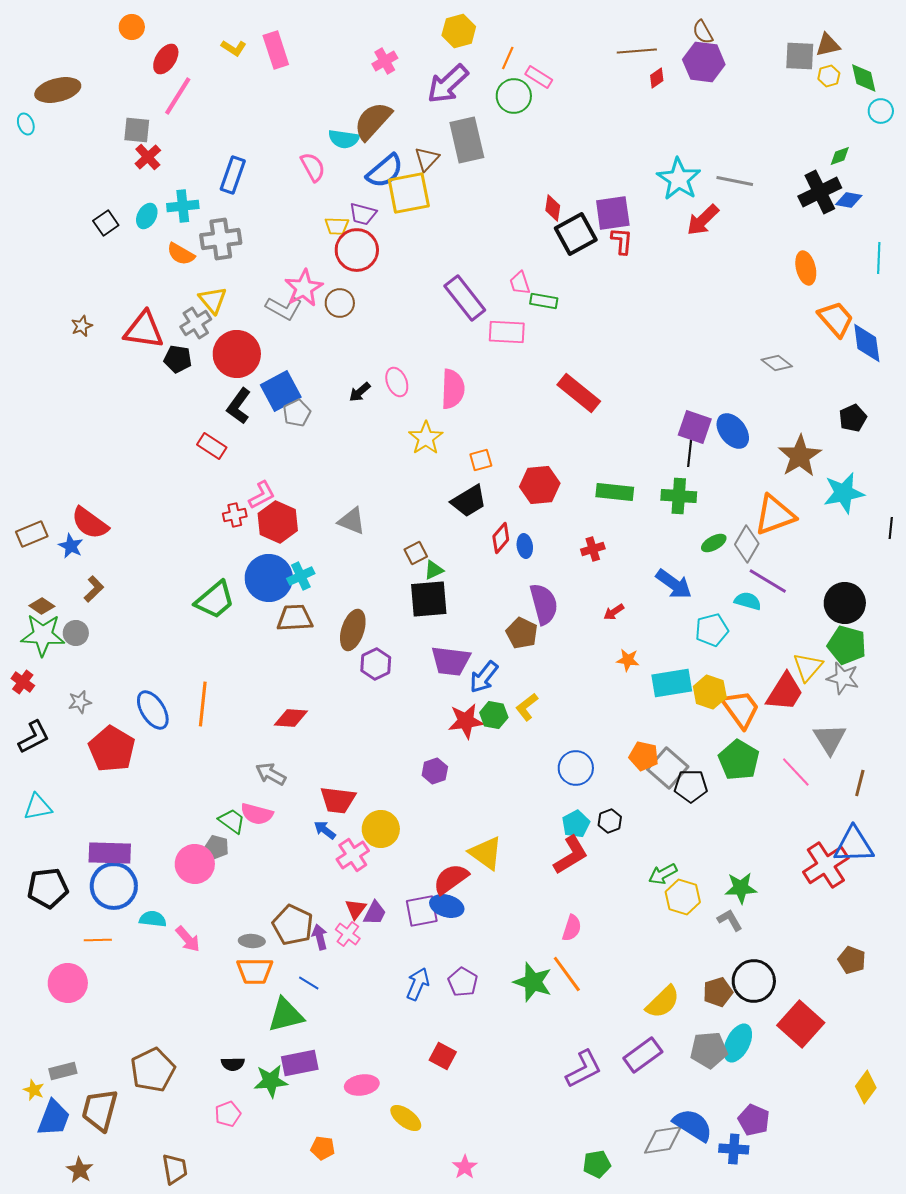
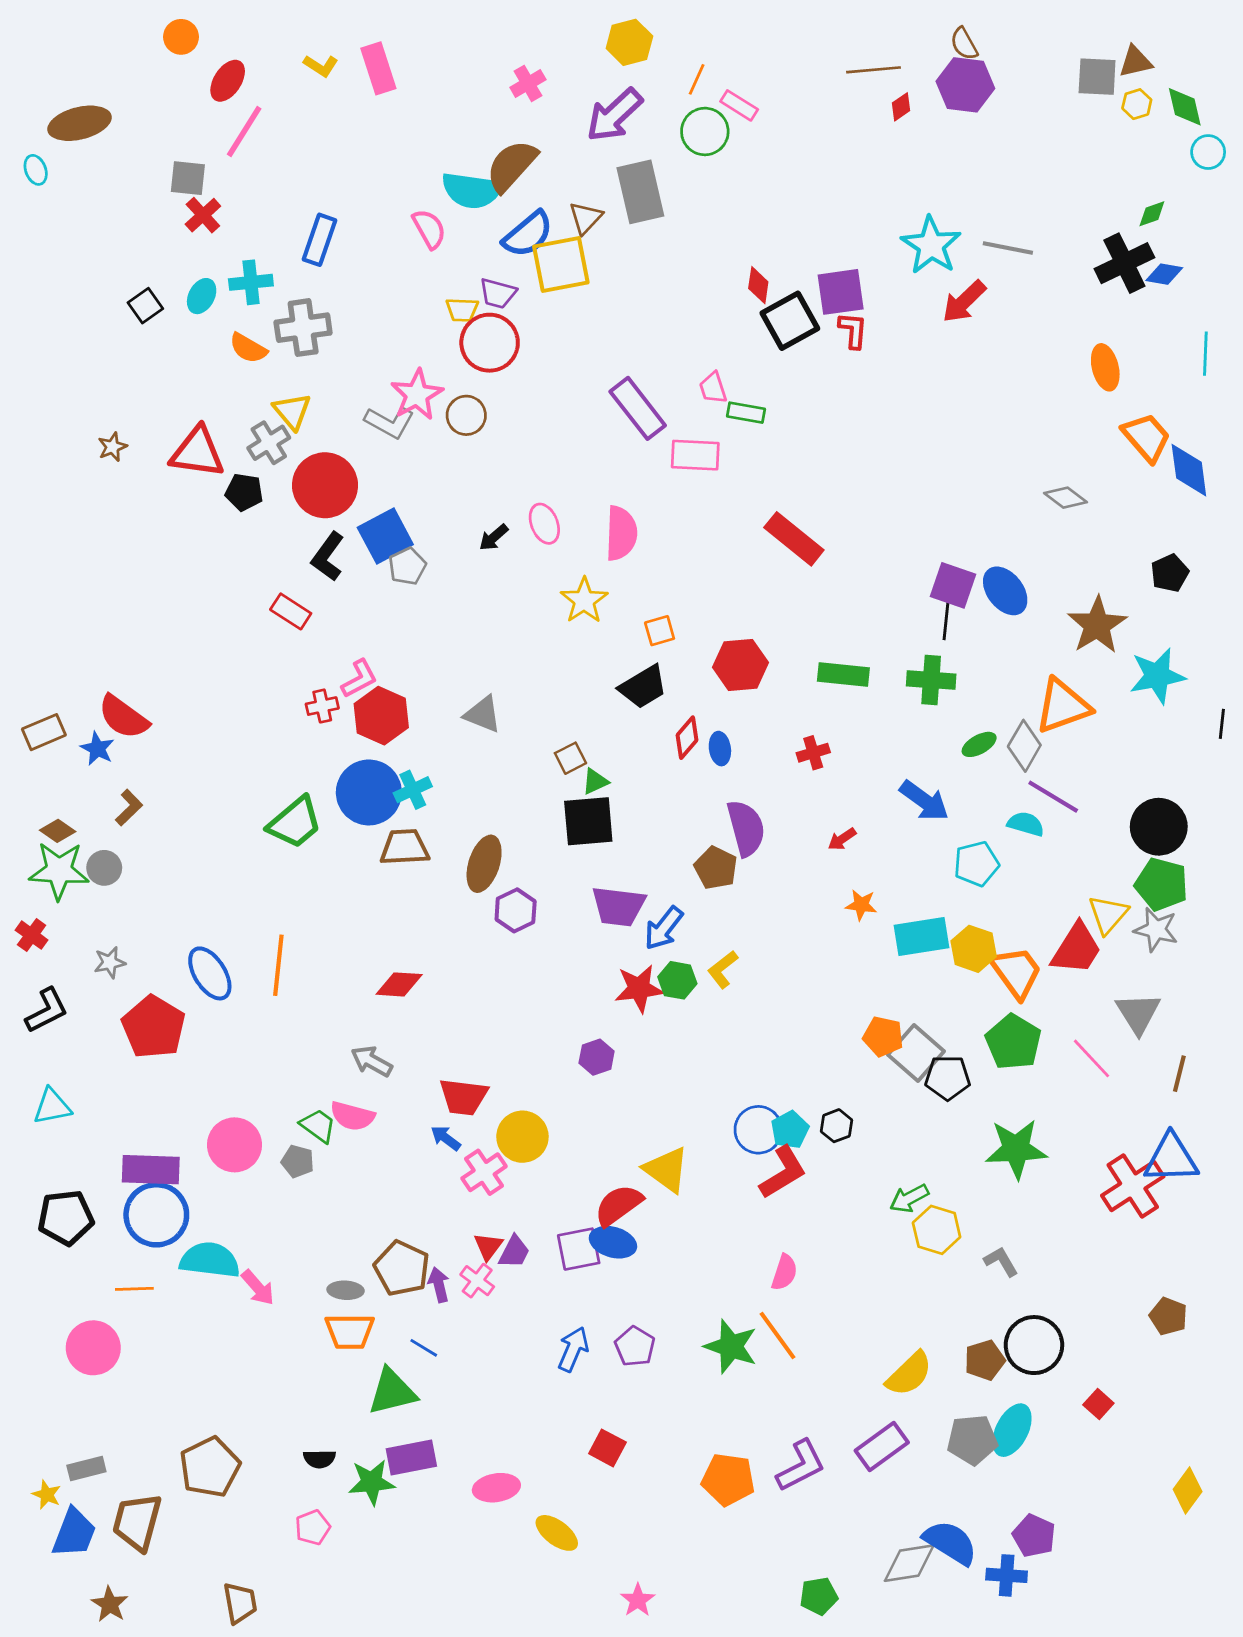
cyan semicircle: (344, 139) -> (472, 190), size x1.4
blue circle: (576, 768) -> (758, 1130), moved
pink circle: (195, 864) -> (234, 1145), moved
green star: (741, 888) -> (1016, 1149), moved, size x1.4
cyan semicircle: (153, 919) -> (210, 1260), size x1.6
red square: (801, 1024) -> (1098, 1404), size x0.5
orange pentagon: (323, 1148) -> (728, 1479), moved, size x1.6

